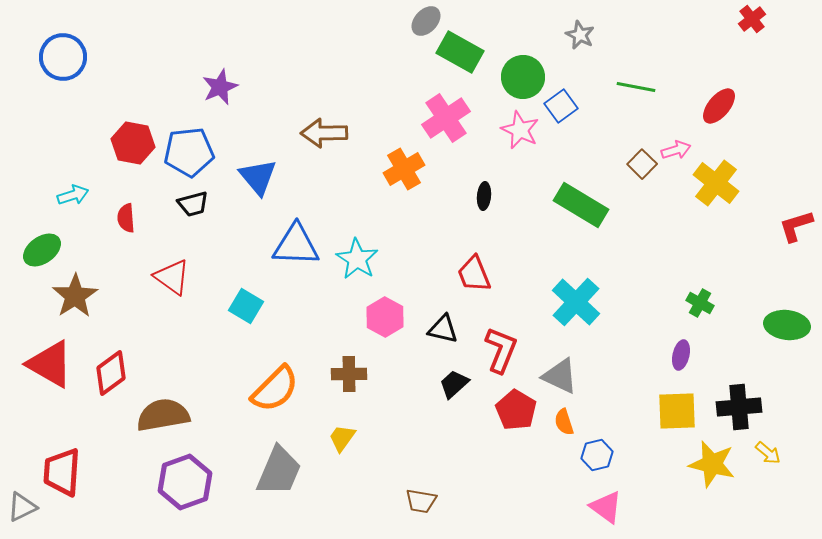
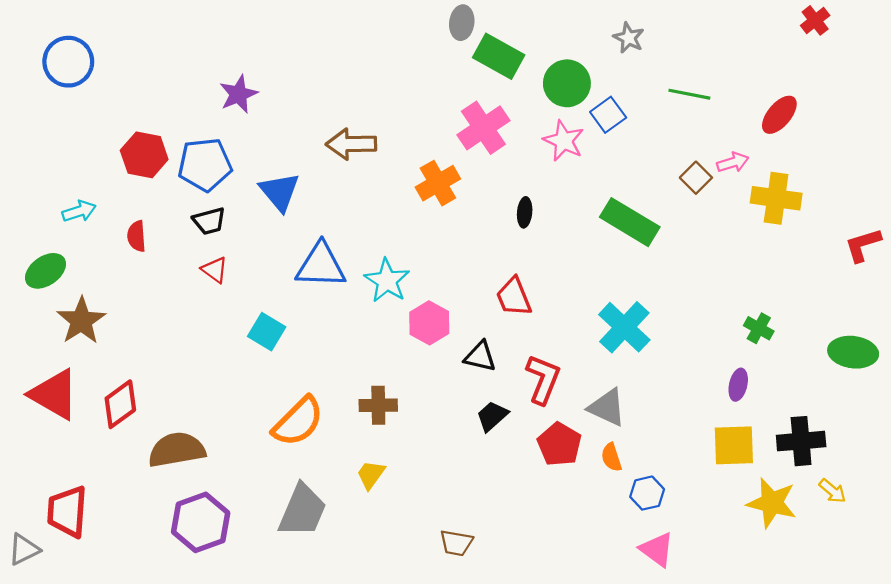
gray ellipse: (426, 21) -> (462, 23), turned -36
yellow cross: (716, 183) -> (776, 198), turned -30
red triangle: (172, 277) -> (215, 270), moved, size x0.7
pink hexagon: (385, 317) -> (429, 323), moved

